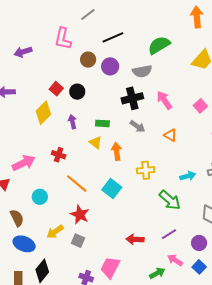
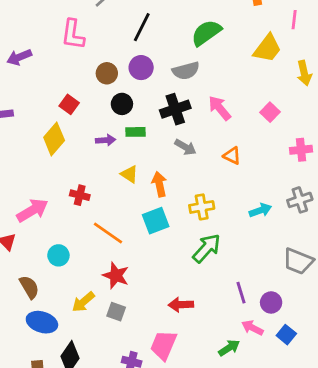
black line: (113, 37) -> (142, 27), turned -35
brown circle: (88, 60) -> (107, 73), moved
black circle: (77, 92) -> (122, 104), moved
purple arrow: (72, 122) -> (106, 140), moved, turned 104
green rectangle: (102, 123) -> (135, 132), moved
cyan square: (112, 188) -> (156, 221), moved, turned 36
green arrow: (170, 200) -> (207, 248), moved, turned -85
purple line: (169, 234) -> (241, 293), turned -70
red arrow: (135, 239) -> (181, 305), moved
purple circle: (199, 243) -> (271, 302), moved

